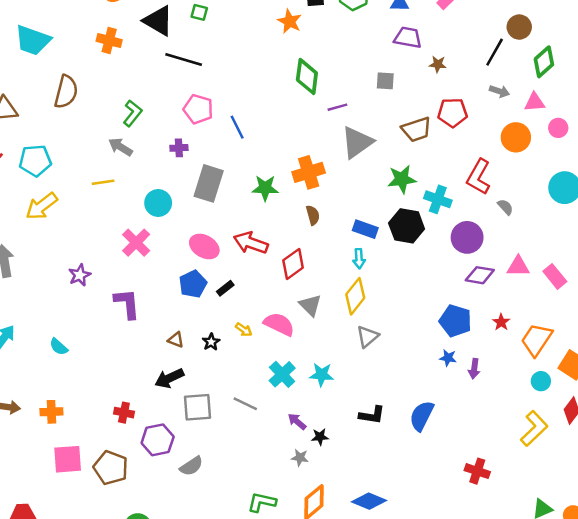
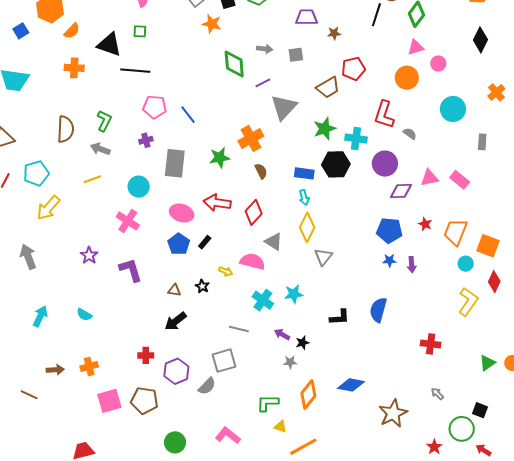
gray arrow: (499, 91) -> (265, 49), moved
brown semicircle: (66, 92) -> (65, 129), moved
gray square: (197, 407) -> (224, 361), moved

